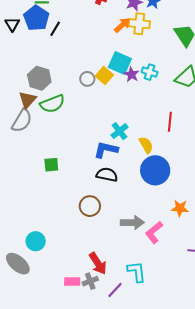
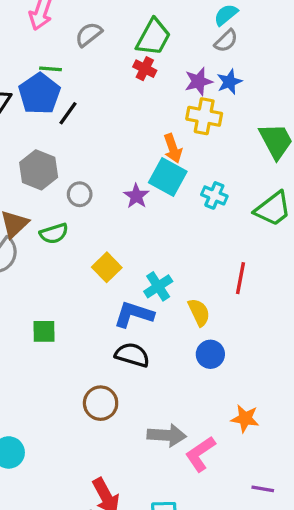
orange arrow: (122, 25) -> (173, 148), moved, turned 108
purple star: (131, 74) -> (136, 196), moved
yellow square: (104, 76) -> (107, 267), moved
gray hexagon: (39, 78) -> (39, 170), moved
gray circle: (87, 79) -> (80, 194), moved
green semicircle: (52, 104) -> (54, 233), size x0.7
blue circle: (155, 170) -> (210, 354), size x0.6

